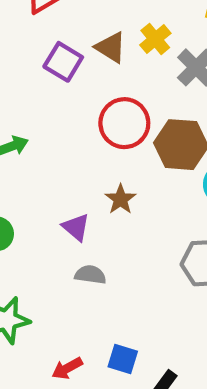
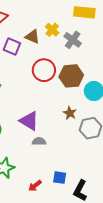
brown star: (120, 199) -> (70, 113), moved
purple triangle: (76, 227) -> (29, 121), size x1.5

